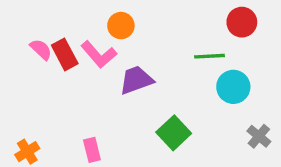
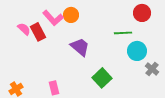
pink L-shape: (99, 54) -> (53, 18), moved
purple trapezoid: (136, 80) -> (80, 47), turned 60
gray cross: (259, 136) -> (152, 69), moved

